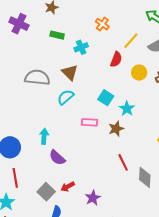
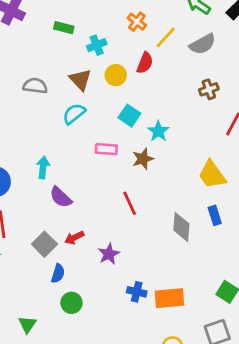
orange cross: (102, 24) -> (137, 22), moved
yellow circle: (139, 73) -> (116, 75), moved
gray semicircle: (37, 77) -> (35, 86), size x0.7
red line: (123, 162) -> (130, 203), moved

